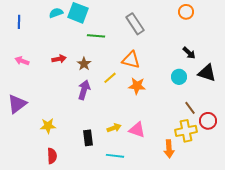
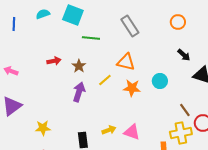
orange circle: (186, 12) -> (178, 22), moved
cyan semicircle: (56, 13) -> (43, 14), moved
pink arrow: (22, 61) -> (11, 71), moved
cyan circle: (179, 77) -> (160, 81), moved

